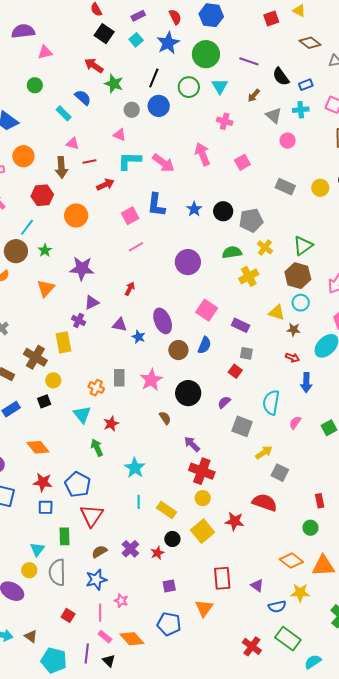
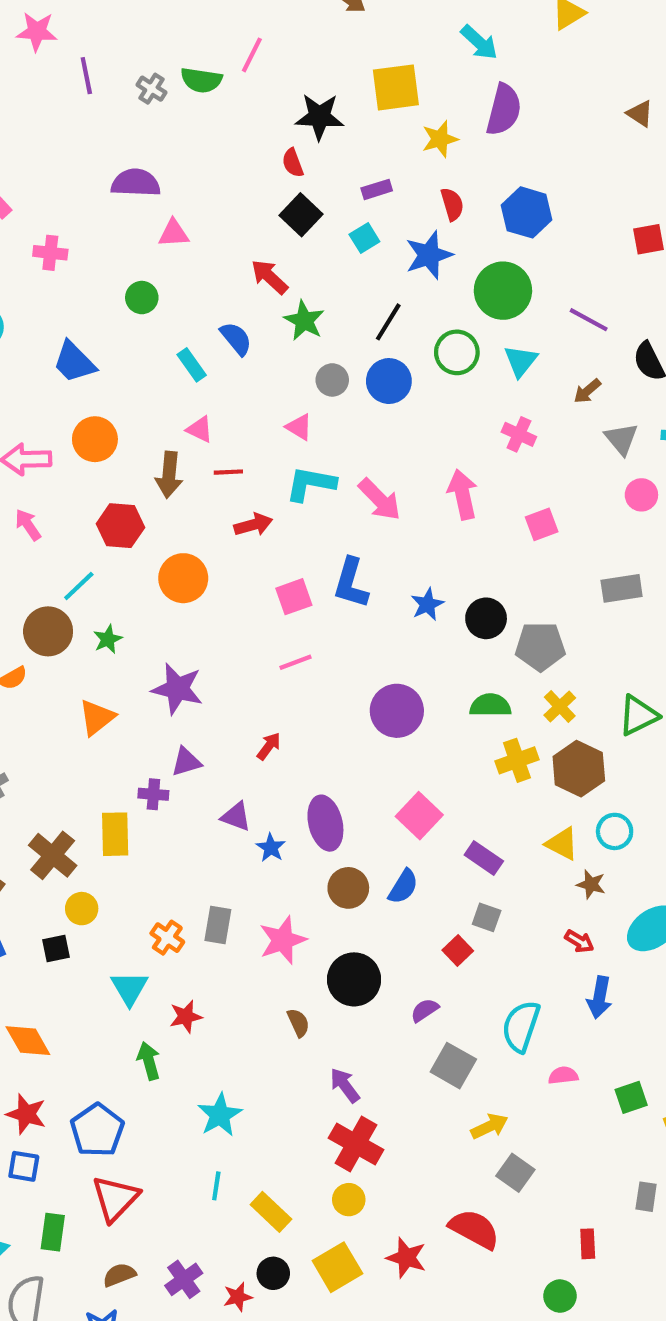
gray rectangle: (285, 187) -> (622, 588), turned -42
brown hexagon: (298, 276) -> (579, 769), moved
purple cross: (79, 320) -> (153, 794), turned -32
pink semicircle: (295, 423) -> (563, 1075), turned 40

